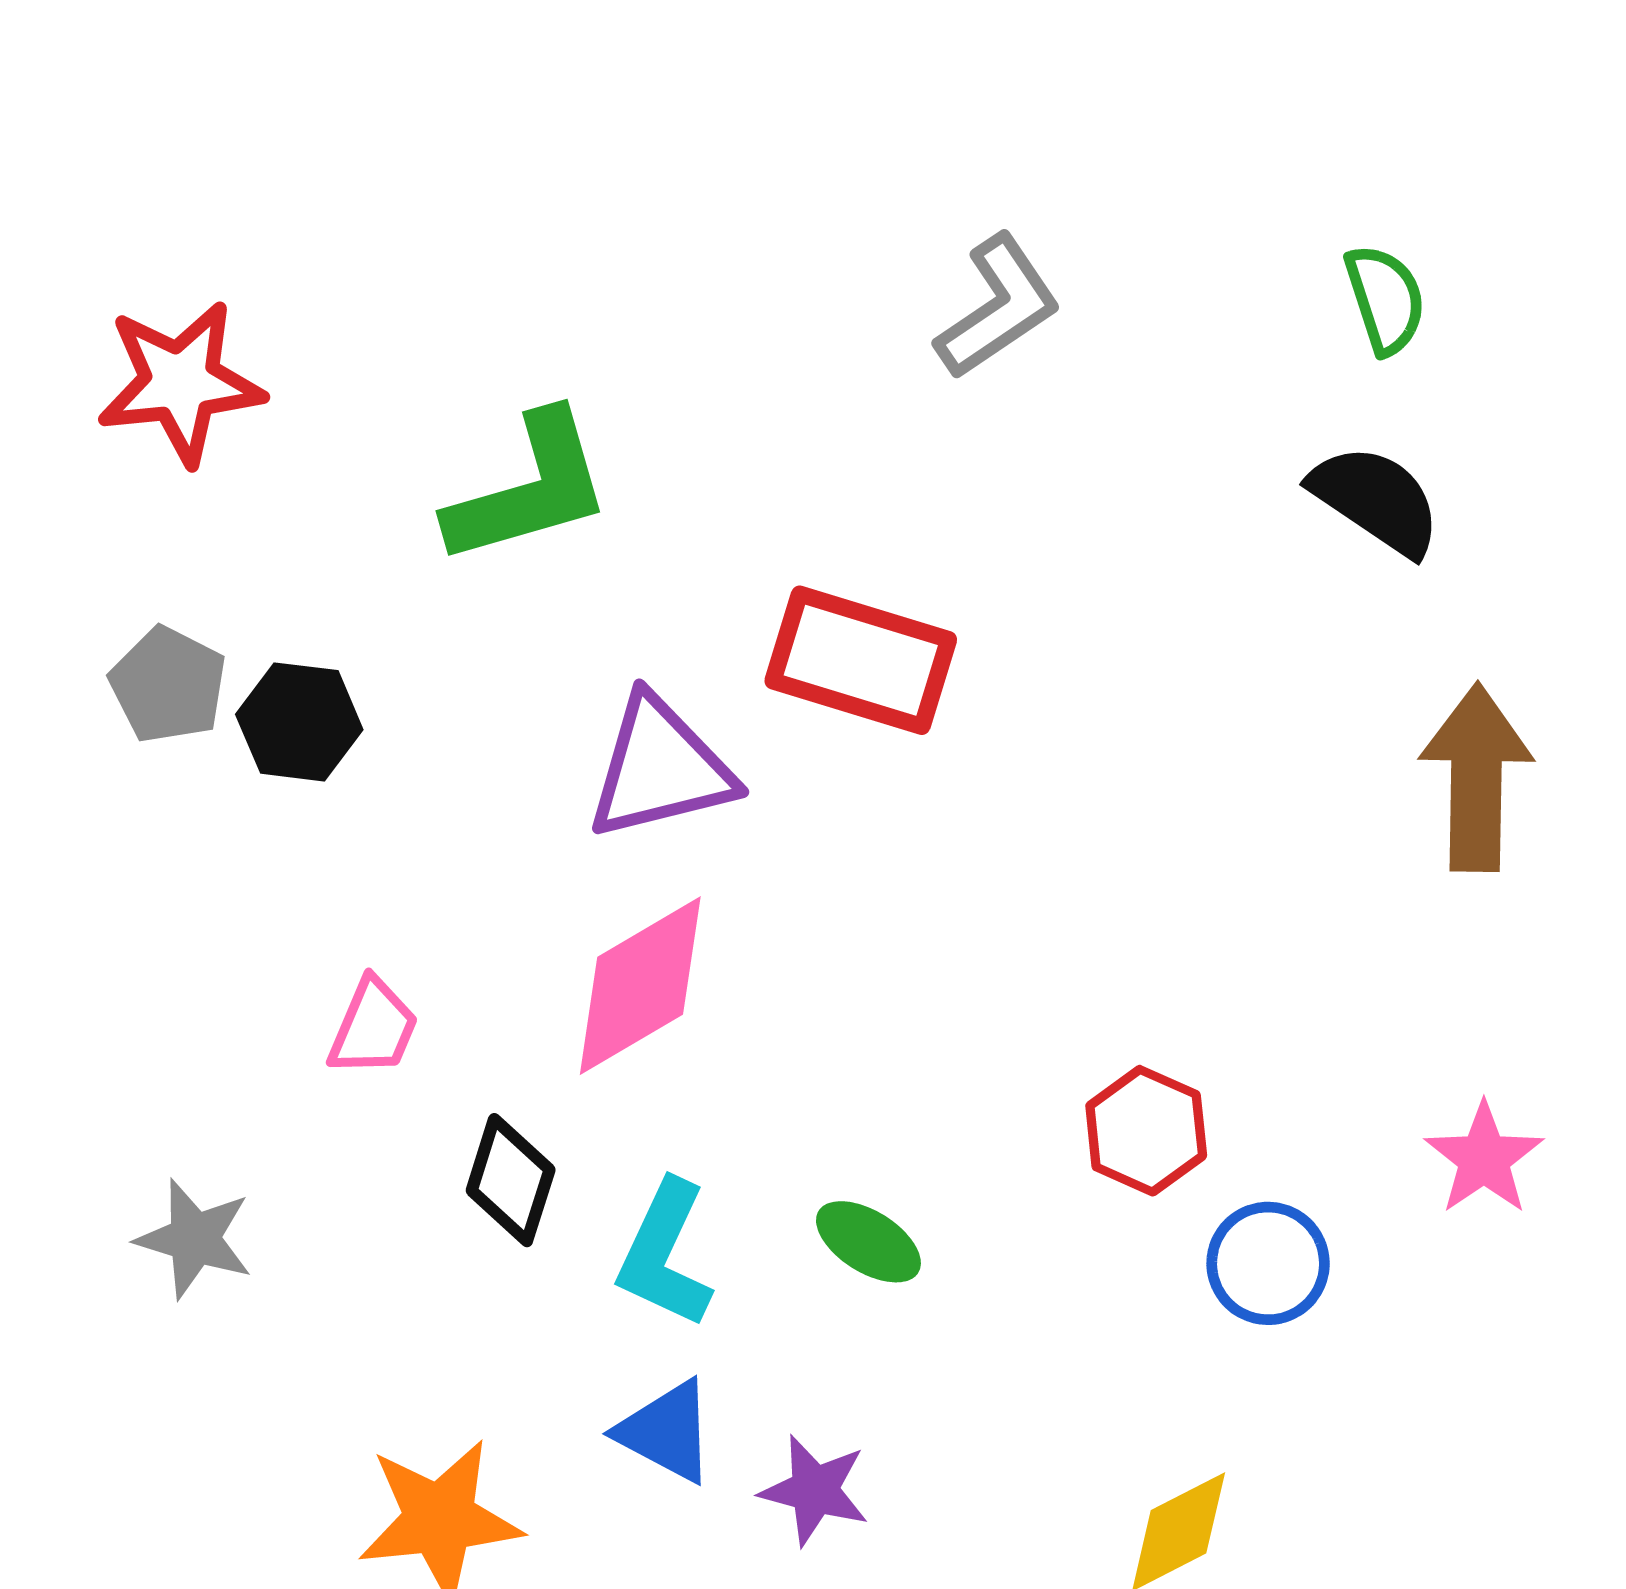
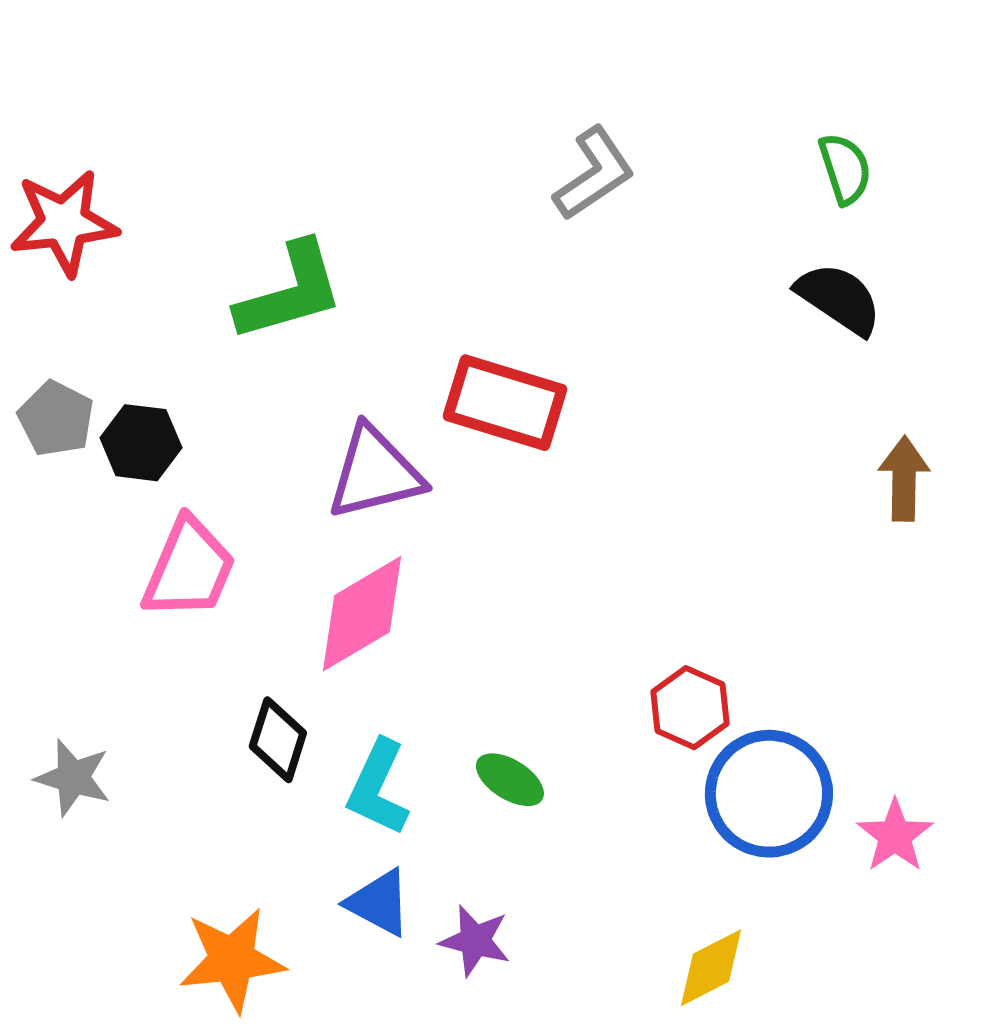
brown arrow: (1476, 777) -> (904, 479), size x0.7
pink trapezoid: (373, 1027) -> (189, 569), moved, size x1.6
pink star: (1484, 1158) -> (895, 836), moved
blue circle: (1268, 1263) -> (769, 794), size x1.6

